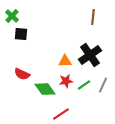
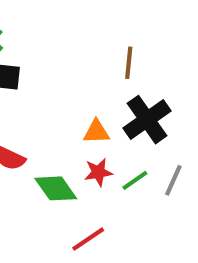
brown line: (93, 17) -> (129, 63), moved

